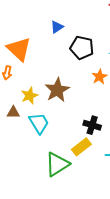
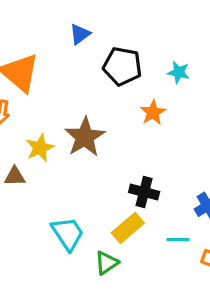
cyan trapezoid: (39, 123) -> (68, 234), moved
green triangle: (57, 164) -> (106, 263), moved, size x0.6

